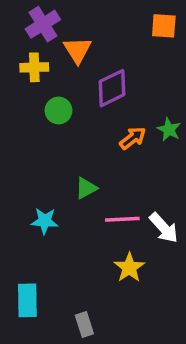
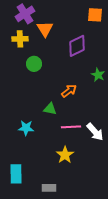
purple diamond: (112, 88) -> (77, 46), moved
orange arrow: (133, 138) -> (69, 91), moved
green triangle: (86, 188) -> (50, 109), turned 40
yellow star: (129, 268) -> (65, 155), moved
gray rectangle: (84, 325) -> (49, 188), turned -72

